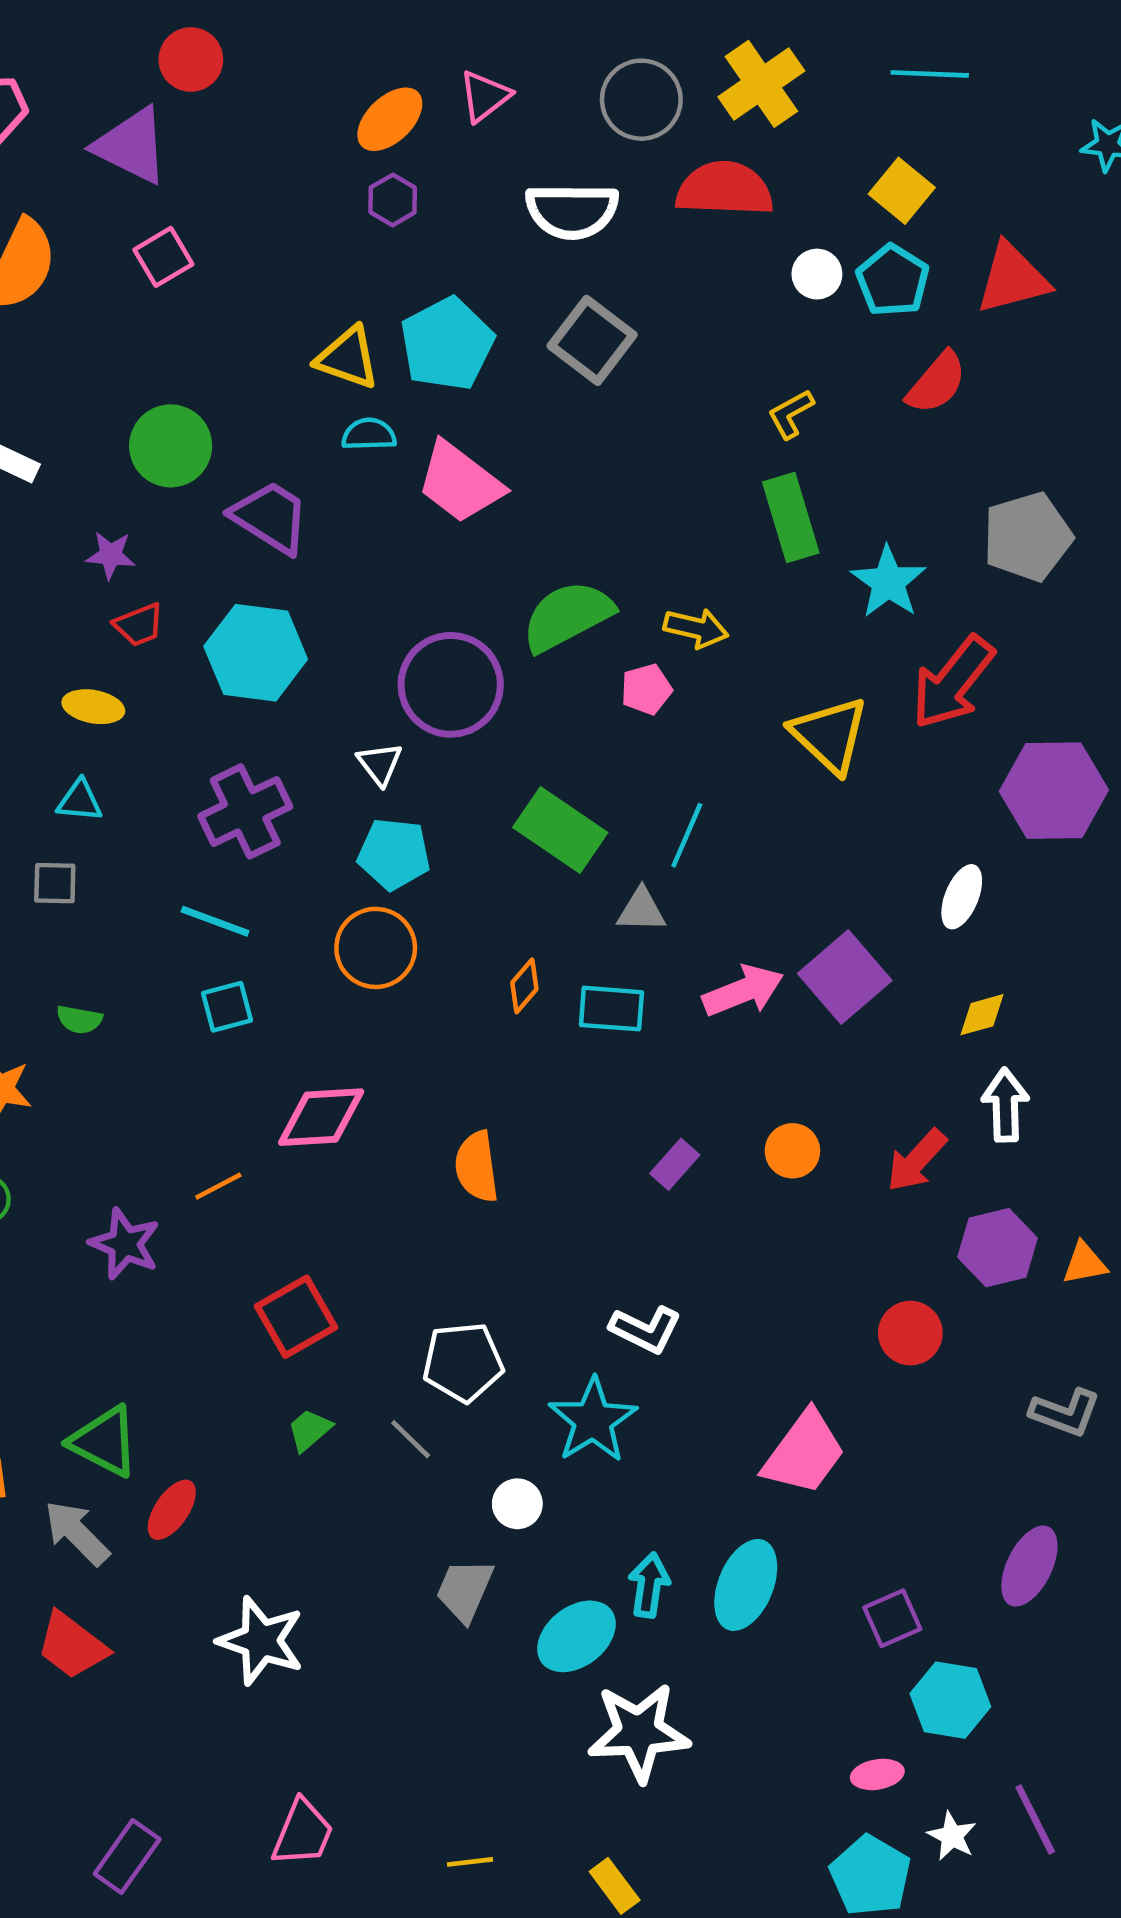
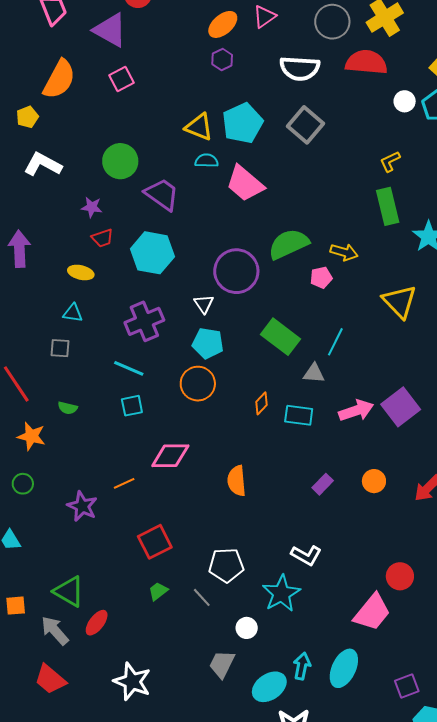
red circle: (910, 1333) -> (400, 576), moved

